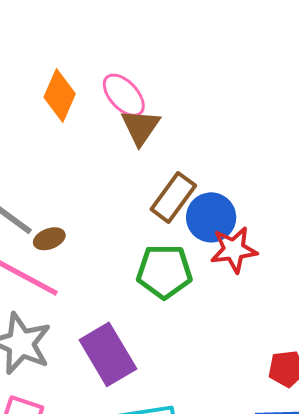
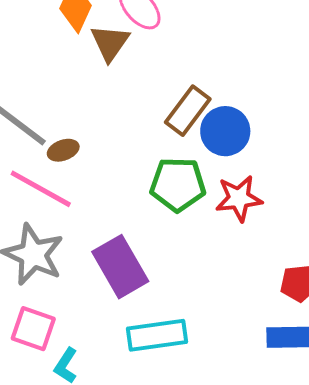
brown triangle: (140, 127) -> (110, 43), moved
red star: (234, 250) -> (239, 198), moved

